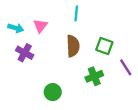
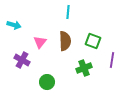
pink triangle: (40, 26) -> (40, 42), moved
purple cross: (25, 53) -> (22, 60), moved
purple line: (126, 67) -> (112, 60), turned 42

